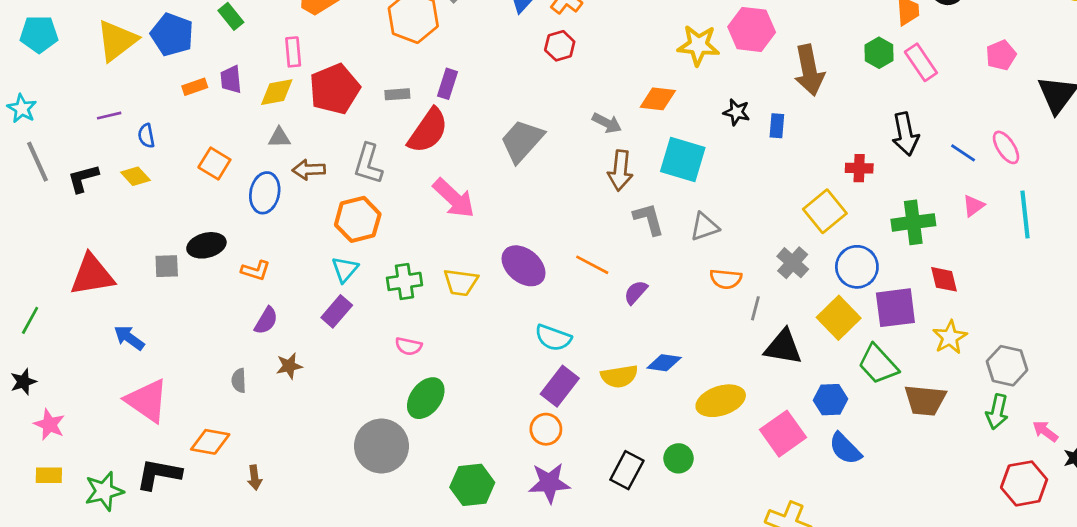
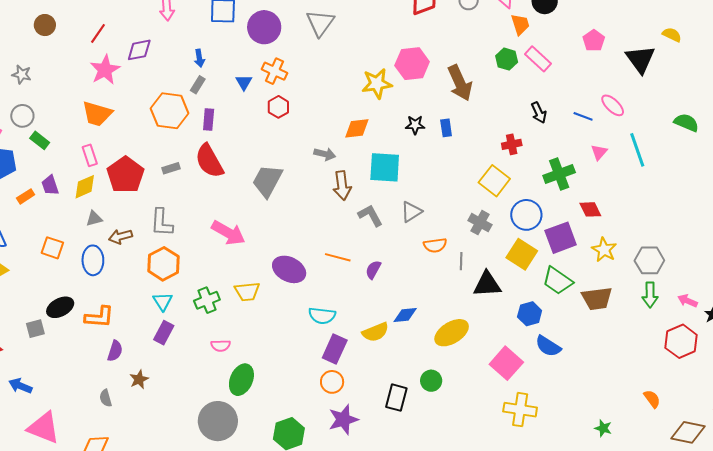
purple rectangle: (447, 84) -> (209, 120), moved
red semicircle: (428, 131) -> (209, 161), moved, turned 129
black arrow: (905, 134) -> (539, 113), size x0.7
orange L-shape: (256, 270) -> (99, 317), size x1.4
pink square: (783, 434) -> (506, 363), moved

